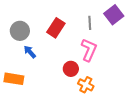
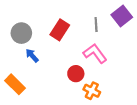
pink L-shape: (89, 50) -> (95, 53), turned -60
orange rectangle: (14, 79) -> (15, 84), turned 36

